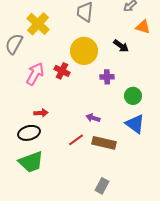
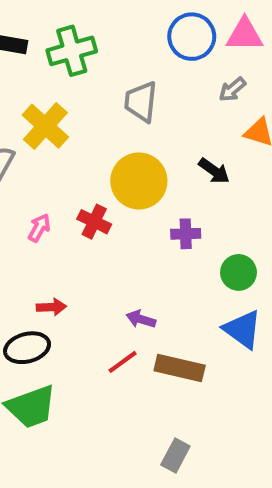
pink arrow: (35, 74) -> (39, 228), size x0.6
purple arrow: (93, 118) -> (141, 319), moved

